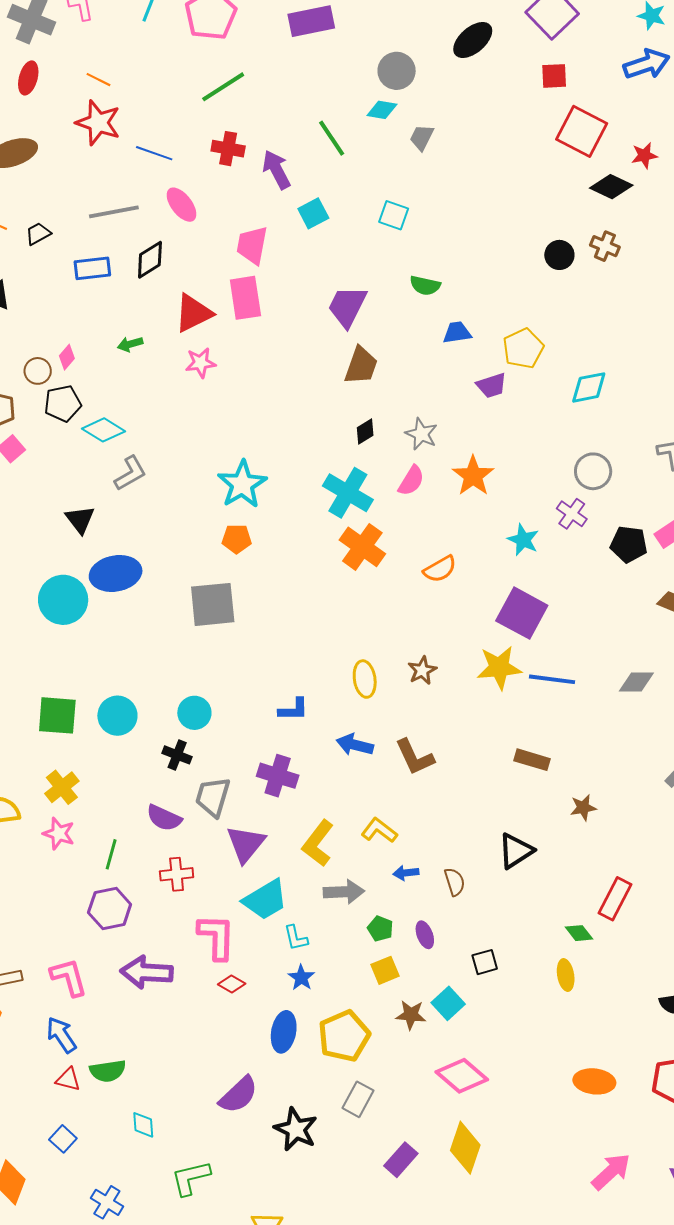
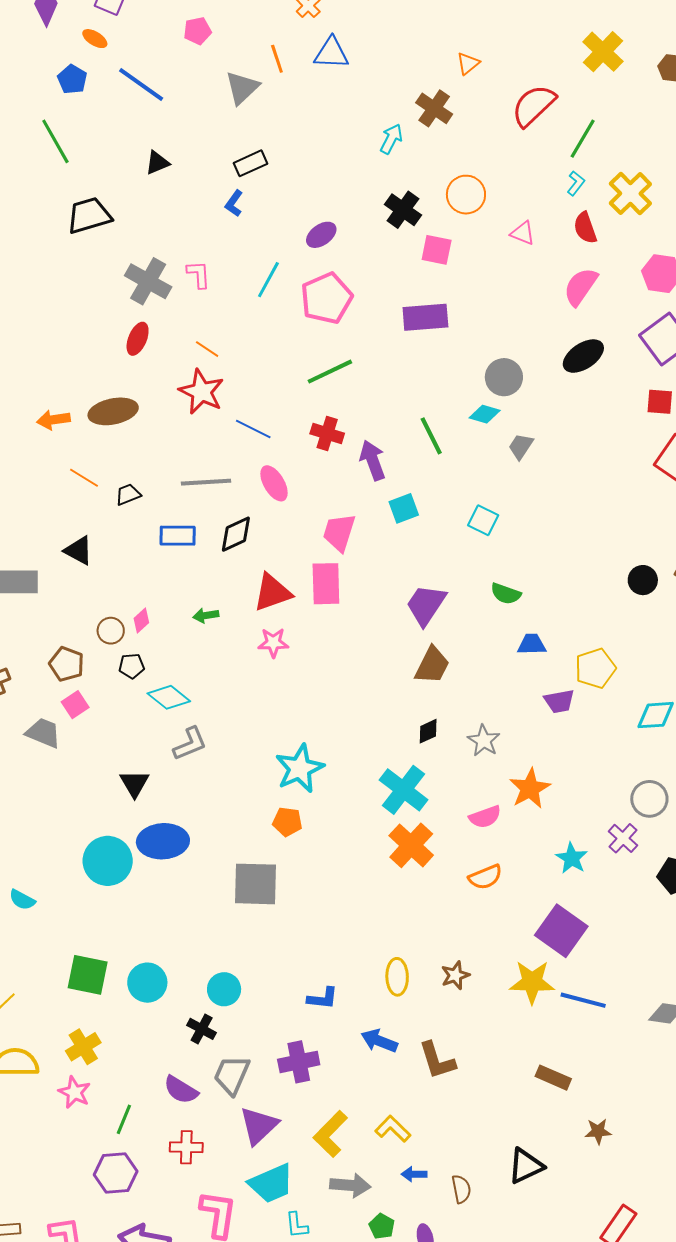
black pentagon: (63, 403) -> (132, 666), size x0.7
pink semicircle: (411, 481) -> (485, 817), moved, turned 32
purple cross: (278, 776) -> (299, 1062), turned -36

